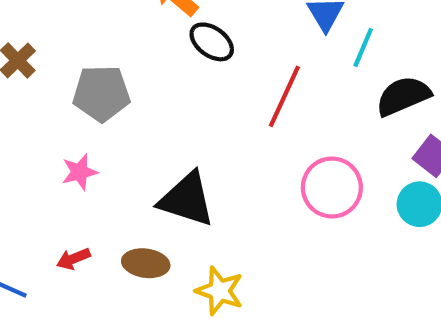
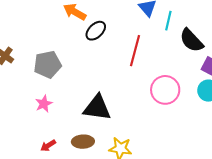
black ellipse: (212, 42) -> (96, 31), turned -70
black semicircle: (403, 96) -> (191, 40), turned -100

